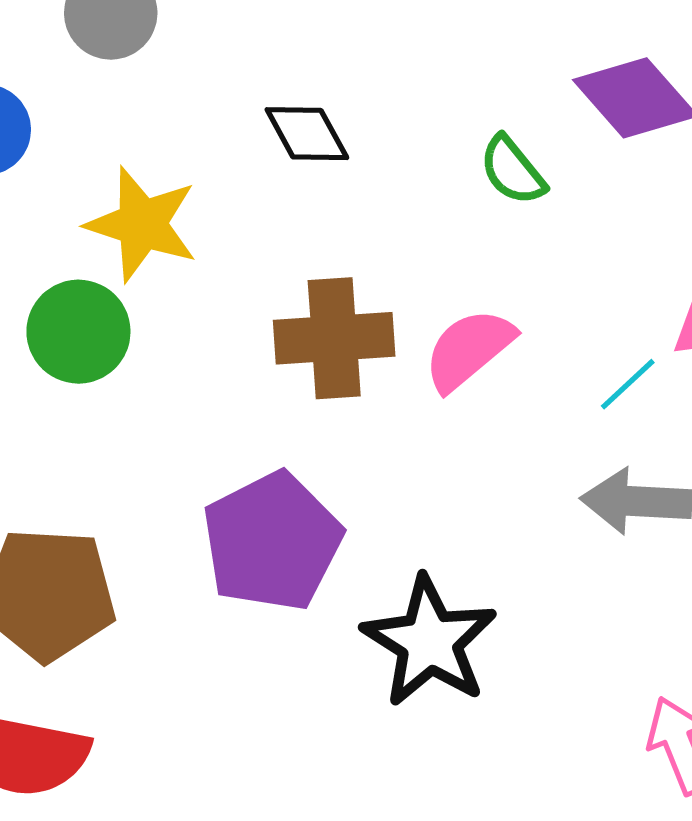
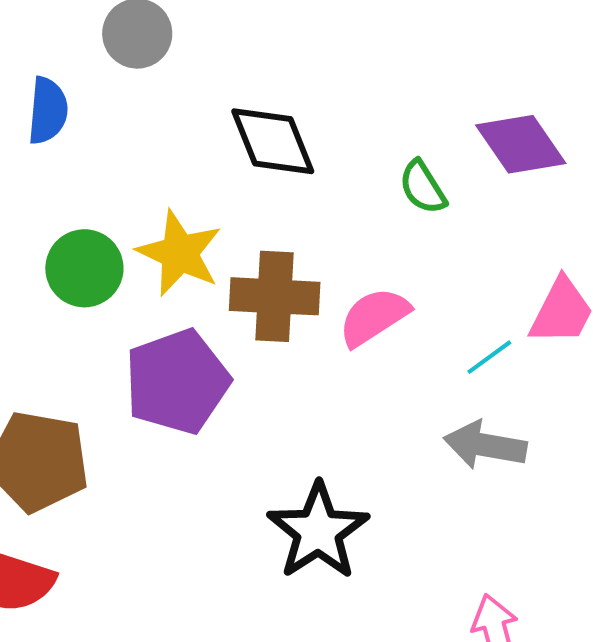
black diamond: (307, 134) -> (273, 141), size x1.4
yellow star: (142, 224) -> (180, 253), moved
purple pentagon: (272, 542) -> (177, 382), moved

